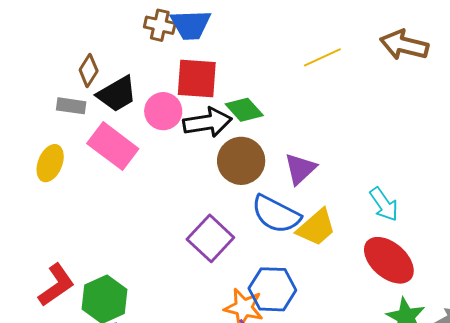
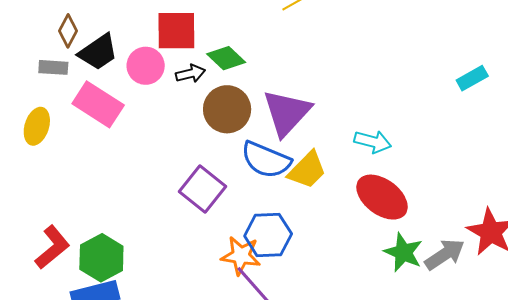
black arrow: (207, 122) -> (191, 74), size x0.6
purple triangle: (300, 169) -> (287, 113), size x1.5
cyan arrow: (384, 204) -> (373, 142), turned -36

